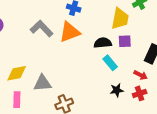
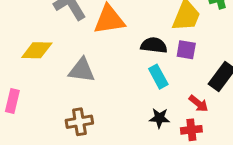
yellow diamond: (17, 73) -> (37, 50), moved
gray triangle: (43, 83) -> (82, 70), moved

